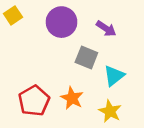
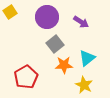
gray square: (86, 57) -> (55, 44), moved, turned 30
orange star: (72, 98) -> (64, 65), moved, turned -30

